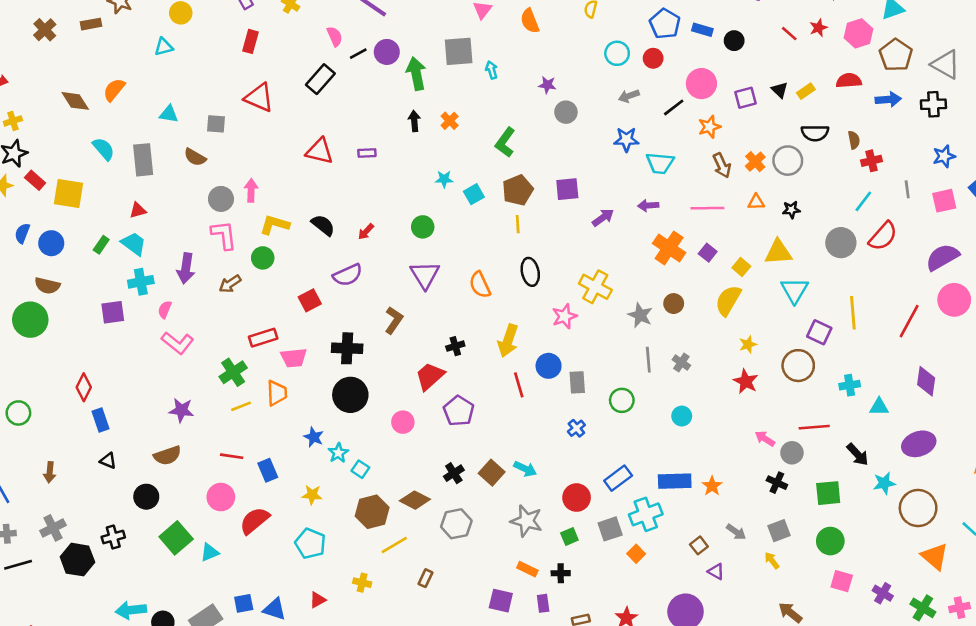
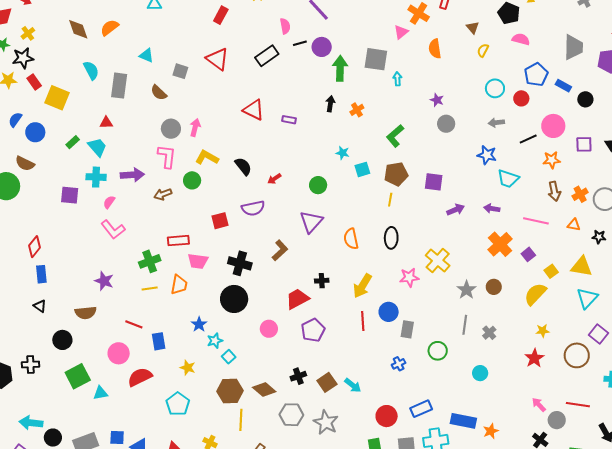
yellow cross: (13, 121) -> (28, 33), turned -32
purple arrow: (186, 268) -> (132, 175), turned -115
gray star: (527, 521) -> (326, 422), moved
yellow line: (394, 545) -> (241, 420), turned -70

